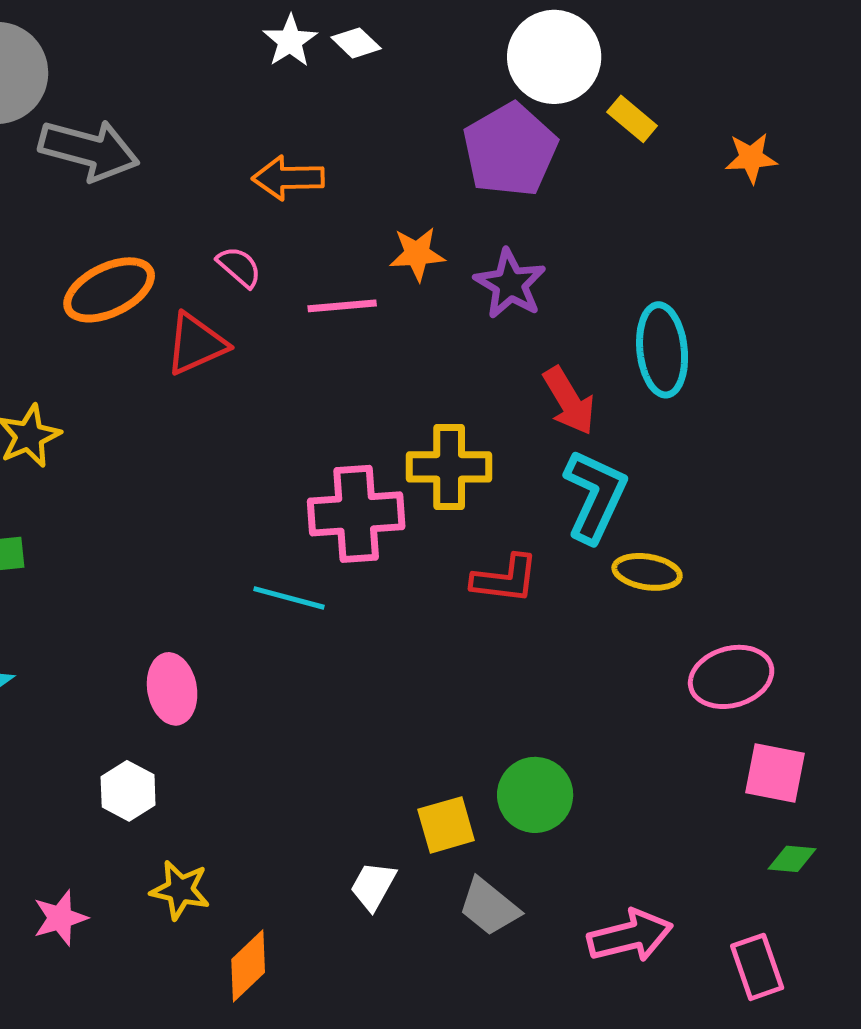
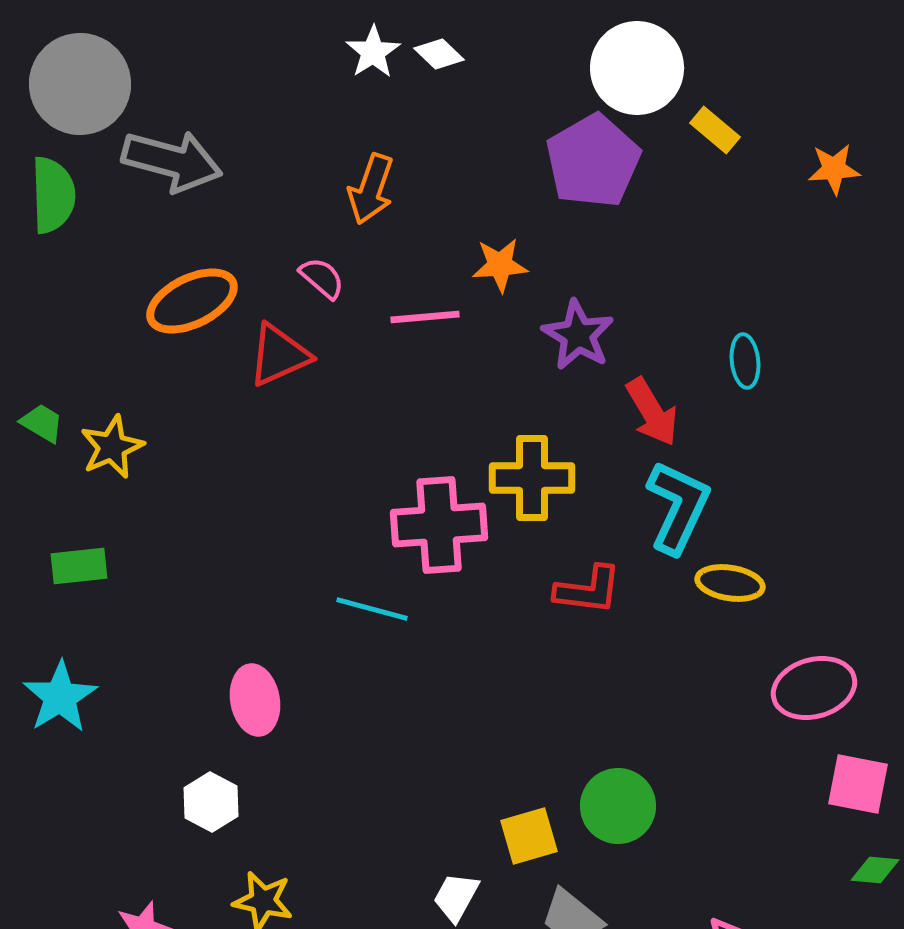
orange arrow: (288, 178) -> (371, 189), turned -70
purple star: (510, 284) -> (578, 335), moved
cyan ellipse: (662, 350) -> (745, 361), size x0.6

